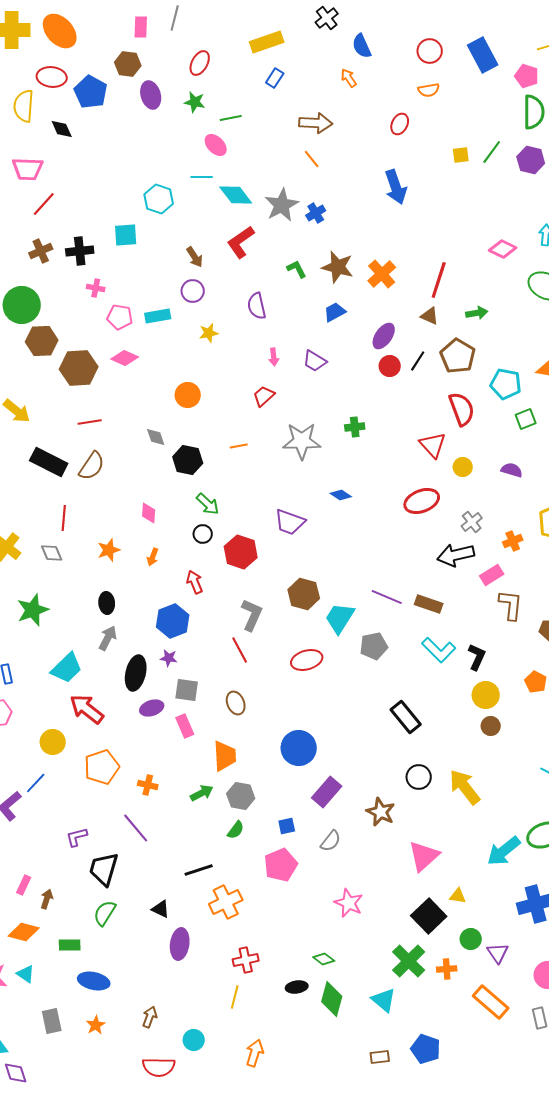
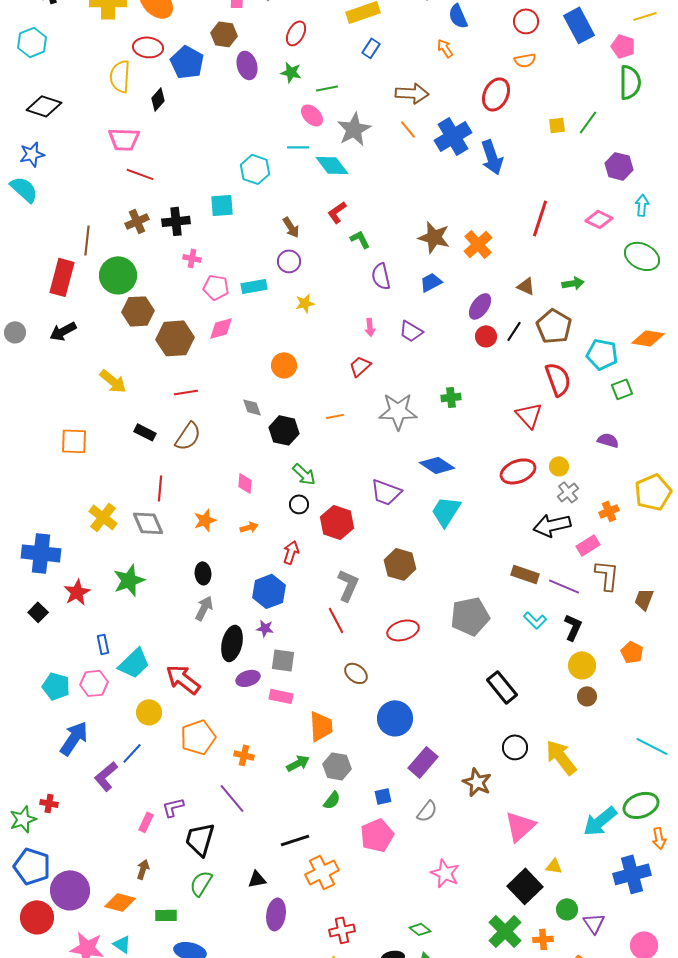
red ellipse: (400, 124) -> (496, 94), size x1.5
black diamond: (62, 129) -> (158, 99), turned 65
purple hexagon: (531, 160) -> (619, 166), moved
red line: (44, 204) -> (140, 174), turned 68
gray star: (282, 205) -> (354, 129), moved
blue cross: (316, 213) -> (453, 136), moved, size x1.8
red L-shape: (241, 242) -> (337, 212), size x0.7
green L-shape: (297, 269) -> (360, 239), moved
red line: (439, 280) -> (540, 218), moved
purple semicircle: (257, 306) -> (381, 276), moved
pink diamond: (125, 358) -> (221, 328), turned -40
black rectangle: (49, 462) -> (145, 432), size x0.6
yellow circle: (463, 467) -> (559, 466), moved
blue diamond: (341, 495) -> (437, 465), size x1.6
gray diamond: (52, 553) -> (148, 523), size x1.4
orange arrow: (153, 557) -> (249, 527), turned -126
red arrow: (195, 582) -> (291, 552), turned 40
purple line: (387, 597) -> (564, 586), moved
cyan trapezoid: (340, 618) -> (446, 511), moved
gray pentagon: (374, 646) -> (470, 616), size x1.4
cyan L-shape: (439, 650) -> (535, 620), size x0.7
cyan trapezoid: (67, 668) -> (134, 663), moved
brown ellipse: (236, 703) -> (356, 673), moved, turned -30
pink rectangle: (185, 726) -> (281, 696), turned -55
pink rectangle: (24, 885) -> (146, 822), moved
black triangle: (161, 909) -> (257, 879), turned -36

